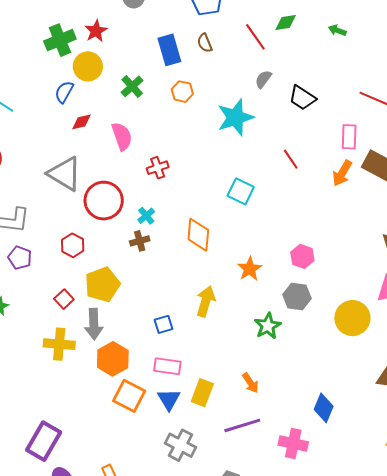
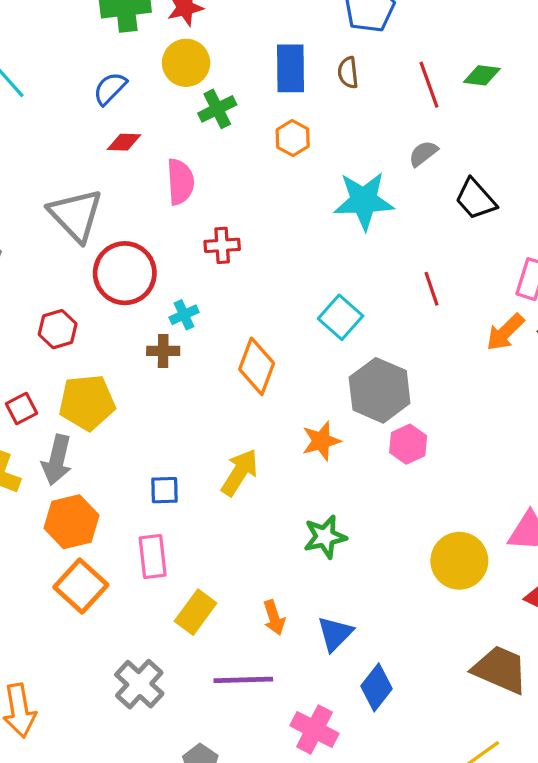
yellow circle: (88, 66) -> (186, 63), moved
gray hexagon: (297, 297) -> (380, 390), moved, size x1.4
pink rectangle: (167, 366) -> (153, 556), turned 60
blue triangle: (169, 399) -> (335, 634), moved

